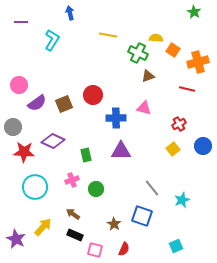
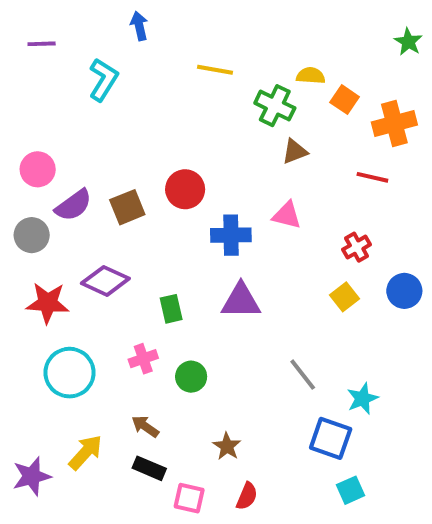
green star: (194, 12) -> (408, 42), moved
gray circle: (13, 127) -> (32, 235), moved
blue square: (142, 216) -> (331, 438), moved
purple star: (16, 239) -> (32, 476), turned 30

